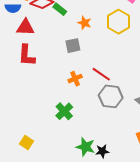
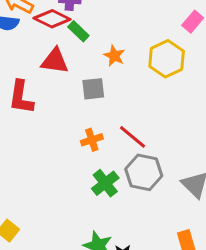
red triangle: (25, 27) -> (55, 61), moved
green cross: (64, 111) -> (105, 183), moved

